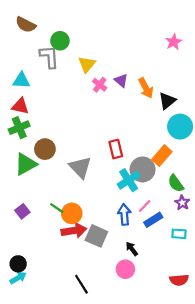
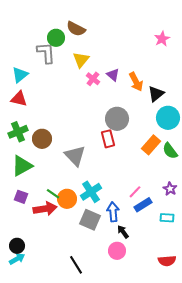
brown semicircle: (26, 25) -> (76, 29), moved
cyan triangle: (21, 80) -> (20, 75), turned -42
green cross: (19, 128) -> (18, 132), moved
green triangle: (26, 164) -> (22, 166), moved
gray circle: (143, 169) -> (117, 119), moved
cyan cross: (129, 180) -> (91, 192), moved
green semicircle: (176, 183) -> (170, 151), moved
purple square: (22, 211) -> (21, 197), turned -32
blue arrow: (124, 215) -> (113, 212), moved
red arrow: (74, 231) -> (45, 209), moved

